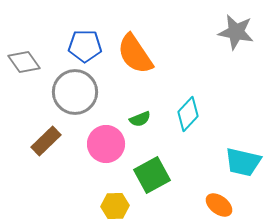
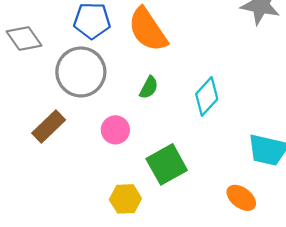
green semicircle: (140, 119) -> (149, 88), moved, turned -40
pink circle: (106, 144) -> (115, 130), size x0.7

